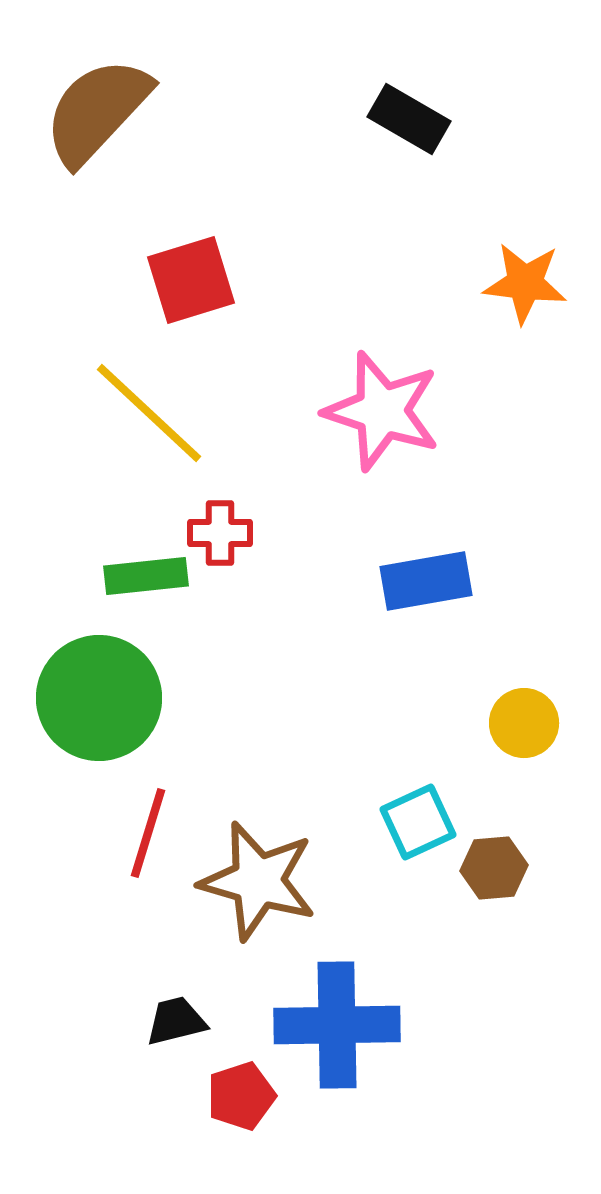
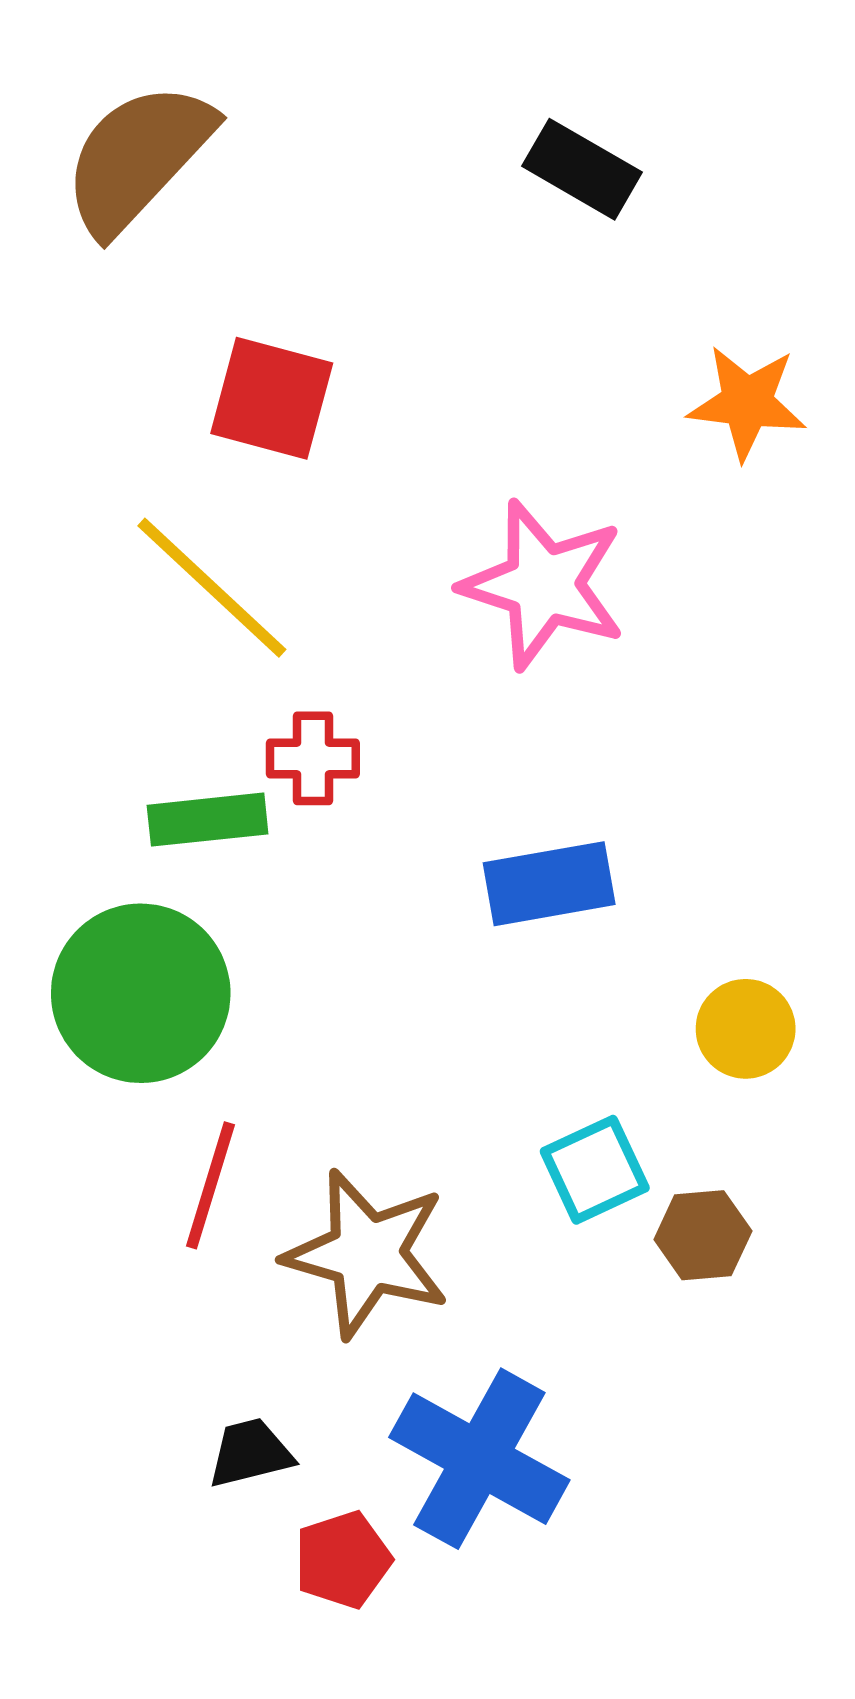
red square: (191, 280) -> (272, 398), turned 32
blue rectangle: (426, 581) -> (549, 884), moved
blue cross: (337, 1025) -> (479, 1459), turned 30

